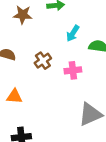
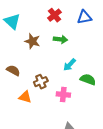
orange triangle: (14, 96) -> (25, 97), moved

